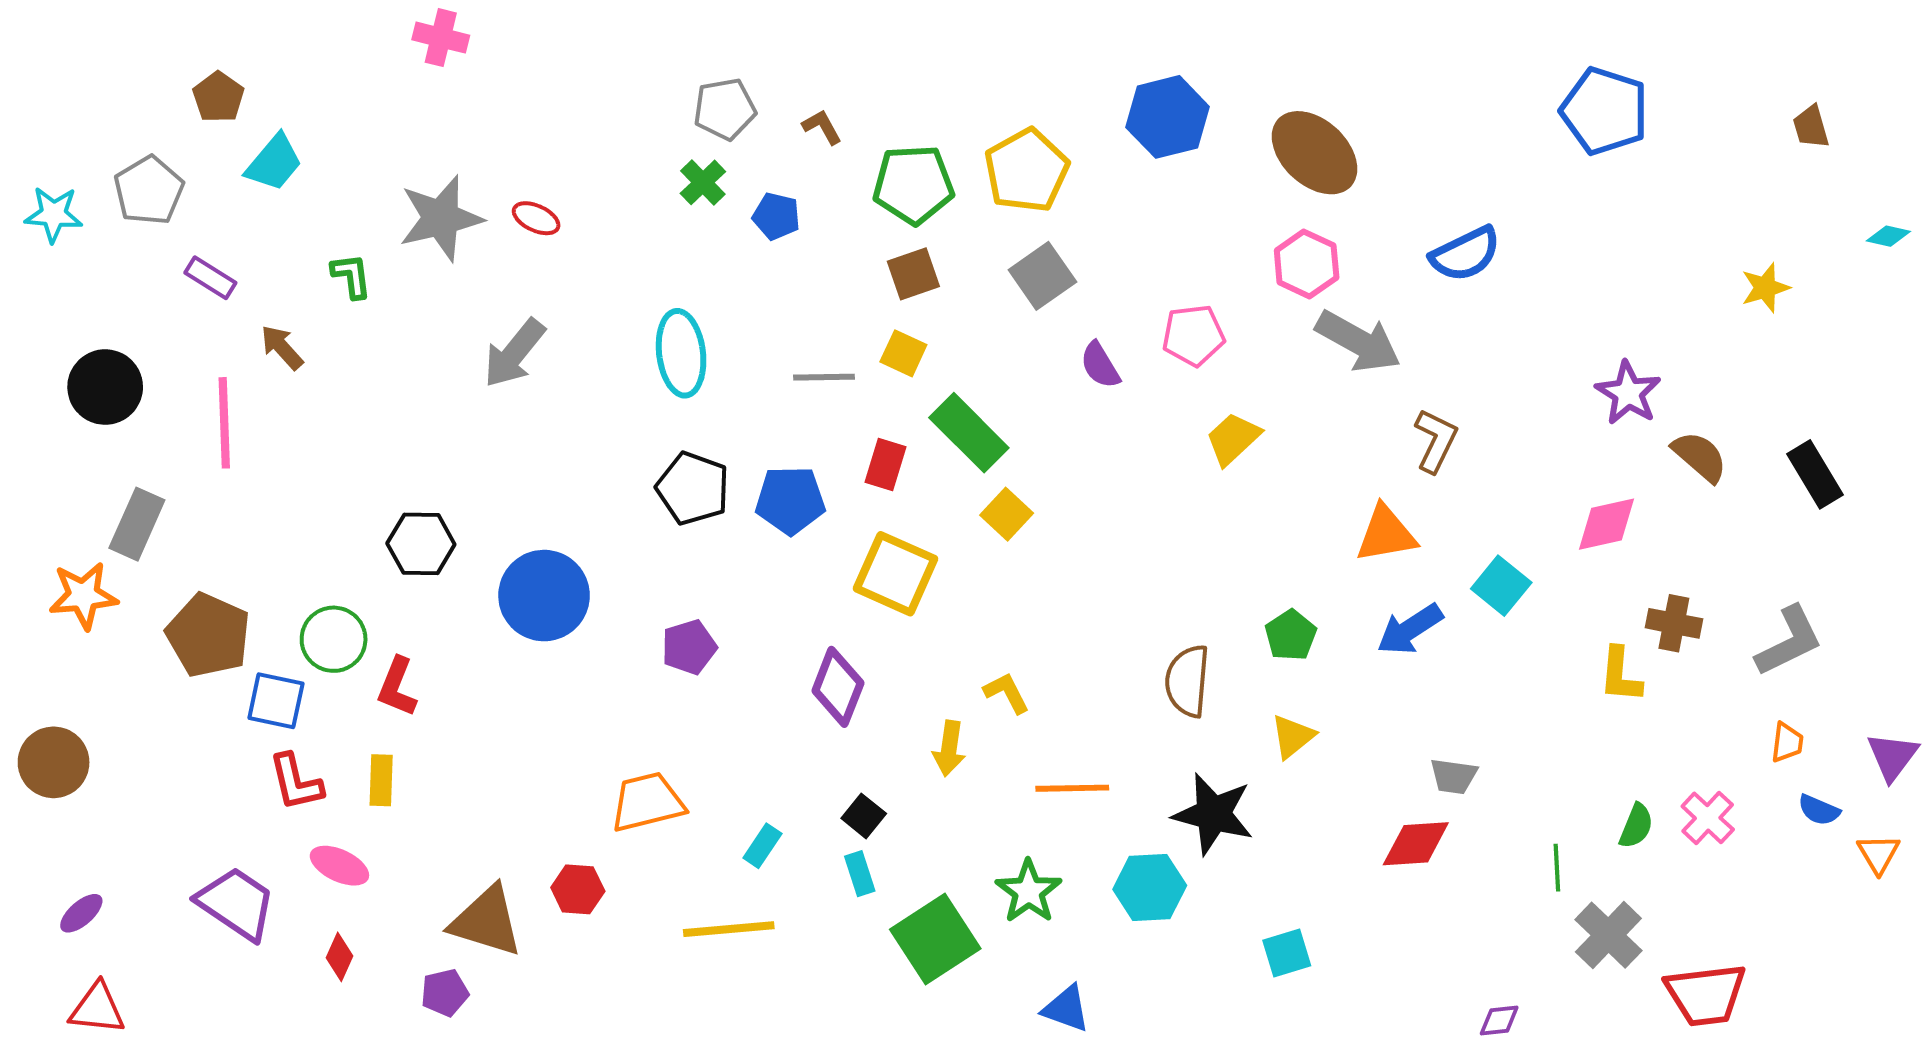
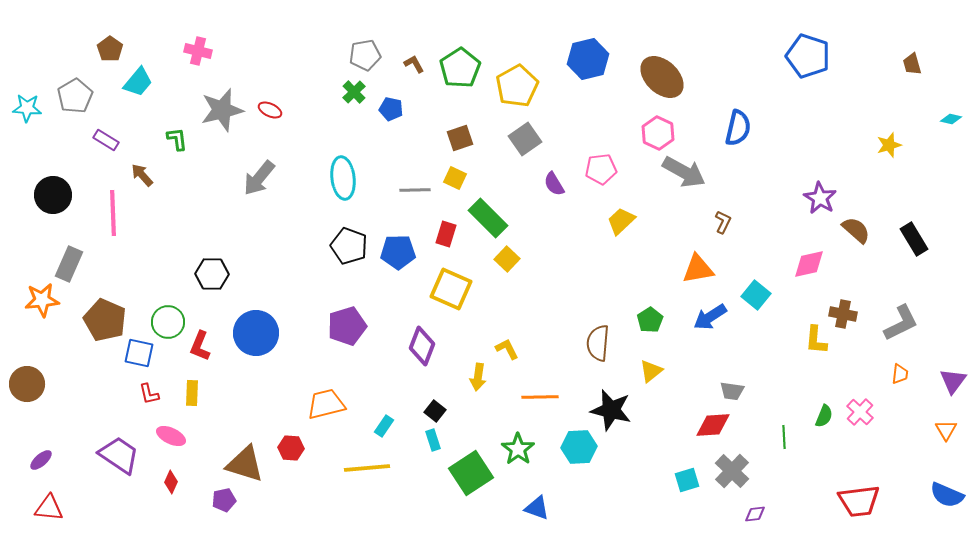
pink cross: (441, 38) -> (198, 51), moved
green pentagon: (913, 184) -> (460, 68), moved, turned -30
blue semicircle: (1465, 254) -> (738, 128), turned -51
brown L-shape: (1436, 441) -> (723, 222), size x0.7
blue circle: (544, 596) -> (256, 333), moved
purple pentagon: (689, 647) -> (347, 326), size x1.4
red L-shape: (296, 782) -> (149, 394), size x0.7
blue semicircle: (1819, 810) -> (947, 495), moved, size x1.6
gray cross: (1608, 935) -> (732, 471), moved
cyan square: (1287, 953) -> (687, 480), moved

